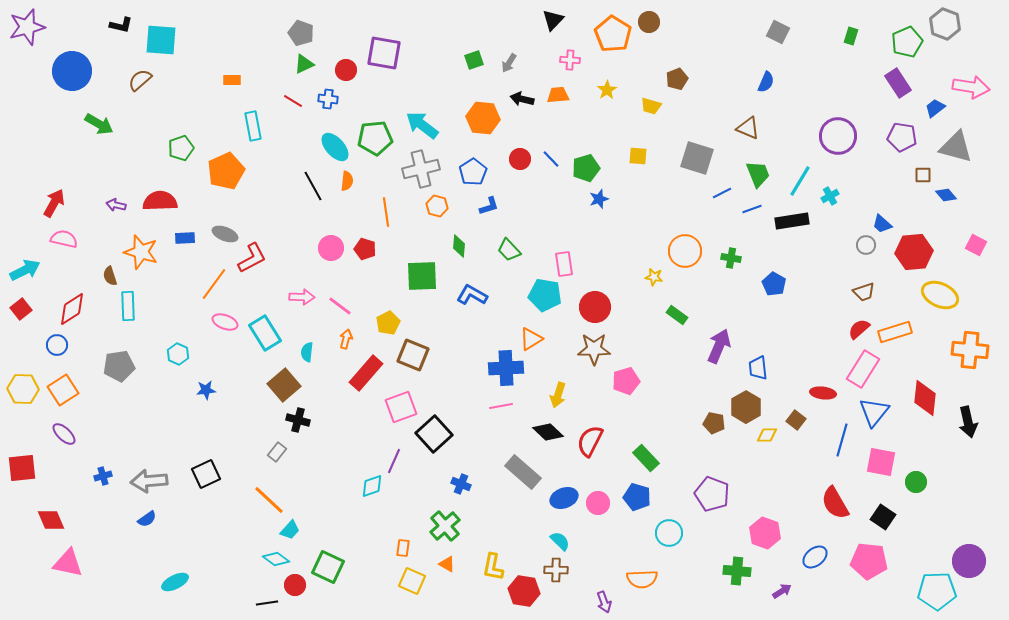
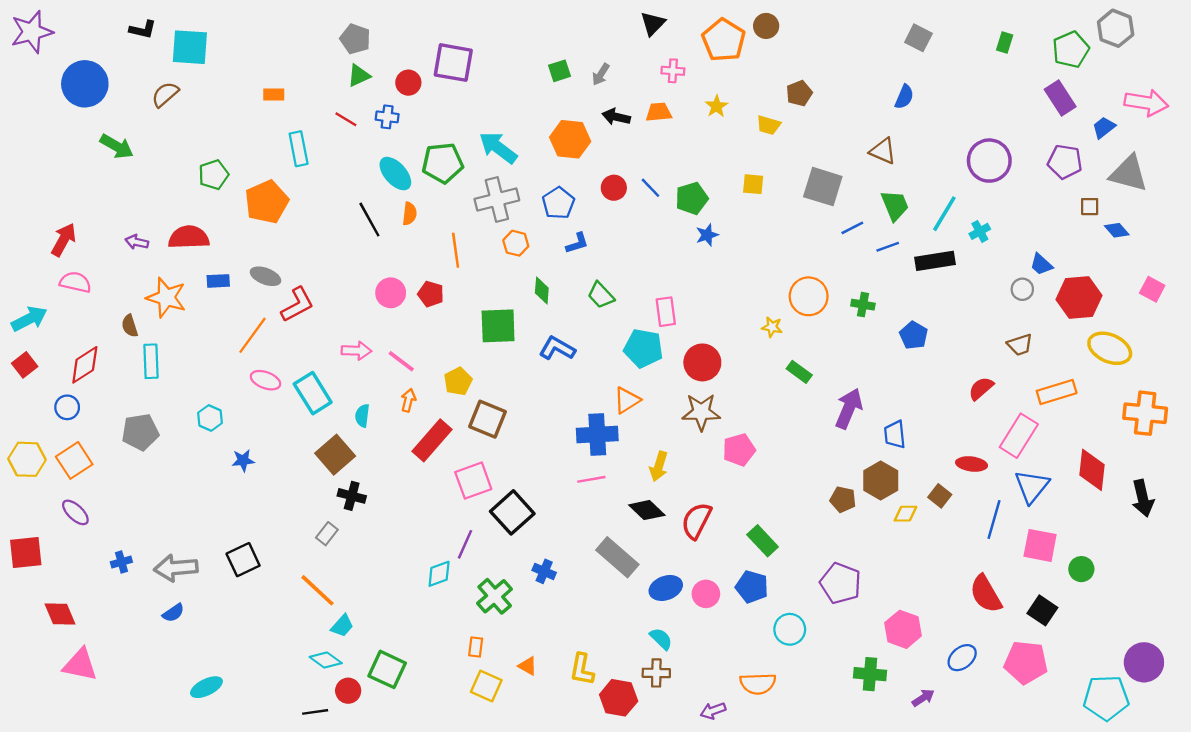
red semicircle: (859, 329) -> (981, 388), moved
green cross: (445, 526) -> (495, 596), moved
purple arrow: (604, 602) -> (713, 711), turned 90

